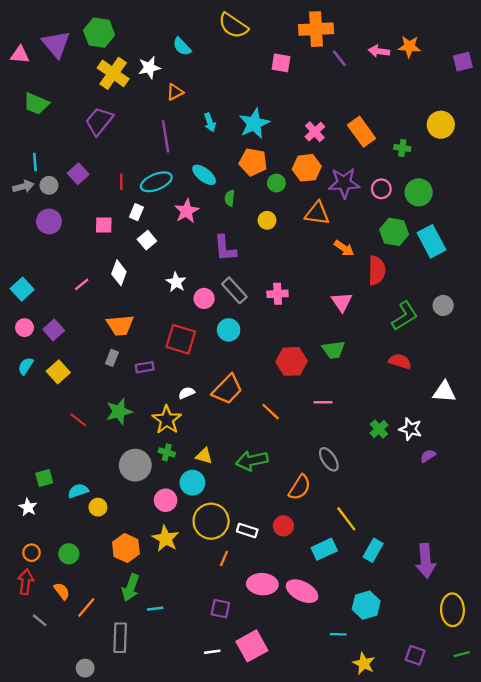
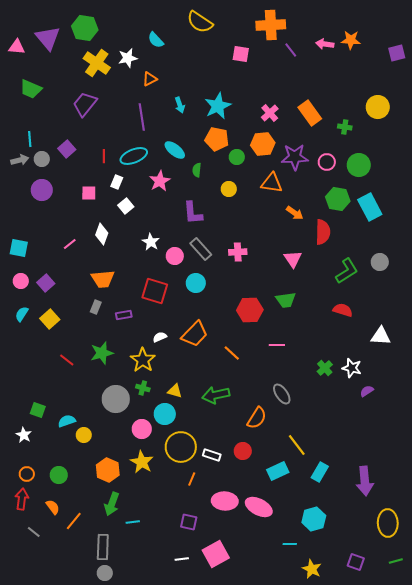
cyan square: (22, 289) -> (19, 248), turned -36
green square: (44, 478) -> (38, 410), turned 35
gray circle: (85, 668) -> (105, 573), moved

